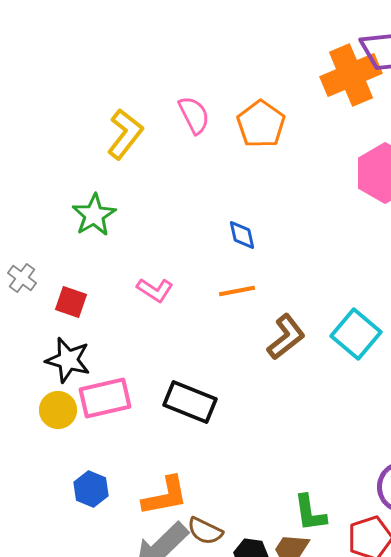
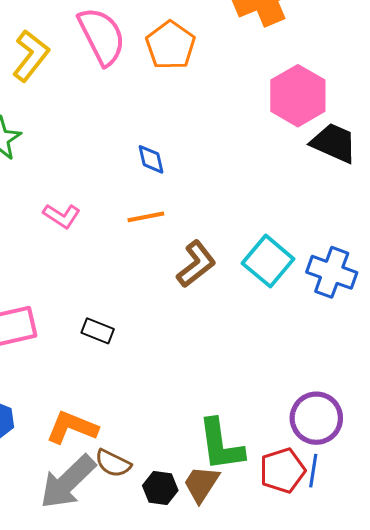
pink semicircle: (194, 115) -> (102, 36), size x1.5
black rectangle: (190, 402) -> (98, 331), size x0.6
orange L-shape: (165, 496) -> (72, 427), turned -147
green L-shape: (310, 513) -> (221, 445), size x1.4

